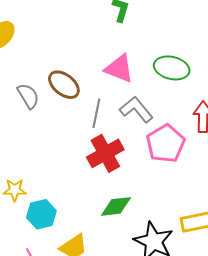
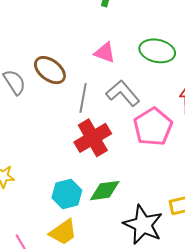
pink triangle: (119, 69) -> (105, 53), size x0.7
cyan hexagon: (41, 214) -> (67, 194), moved

